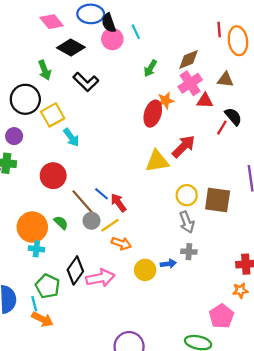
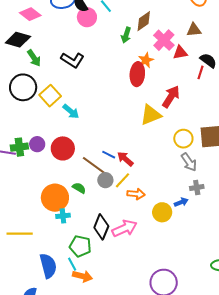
black diamond: (71, 47) -> (18, 40), moved
brown diamond: (189, 59) -> (144, 21), moved
purple circle: (14, 136) -> (37, 144), moved

